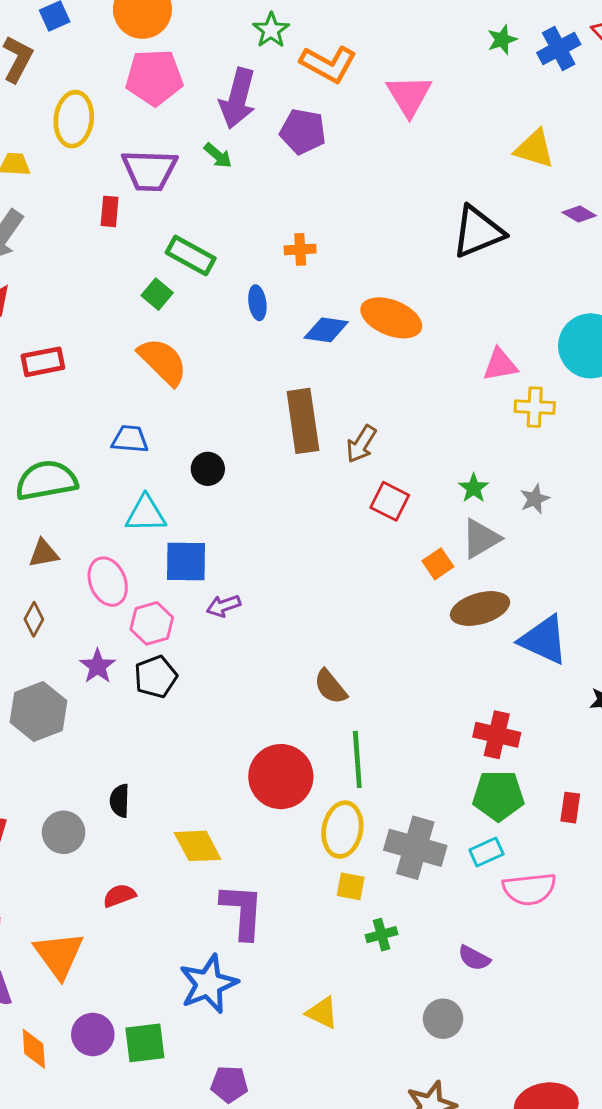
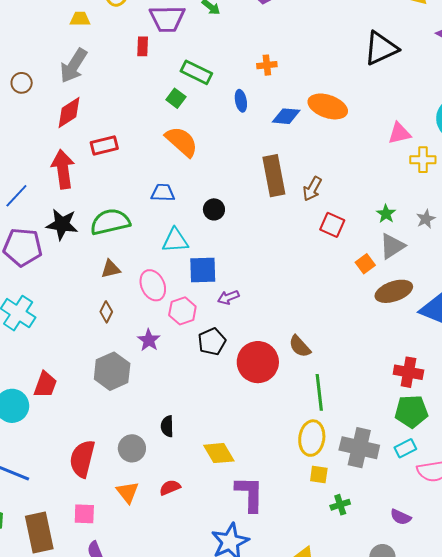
black pentagon: (156, 677) -> (212, 342), moved
red circle: (281, 777) -> (258, 362), moved
orange triangle: (59, 955) -> (128, 492), moved, size x0.7

